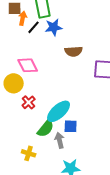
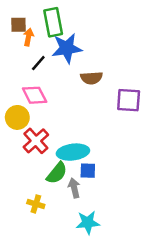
black line: (34, 27) -> (38, 63), moved
blue star: (54, 27) -> (67, 48), size x1.4
red cross: (29, 102) -> (36, 141), size x1.5
cyan ellipse: (59, 111) -> (73, 152), turned 35

